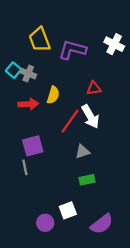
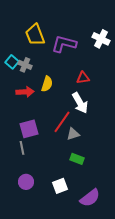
red line: (70, 121) -> (62, 122), moved
green rectangle: (87, 180) -> (77, 159), turned 32
purple circle: (45, 223) -> (26, 182), moved

